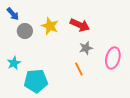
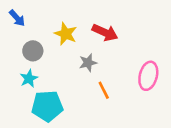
gray circle: (25, 31) -> (33, 51), moved
gray star: (86, 48) -> (88, 63), moved
cyan star: (14, 63) -> (29, 78), moved

